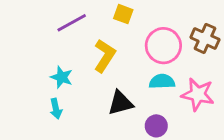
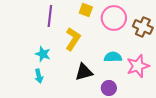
purple line: (72, 23) -> (50, 16), turned -55
pink circle: (163, 46) -> (114, 18), moved
pink star: (198, 94) -> (138, 66), turned -30

